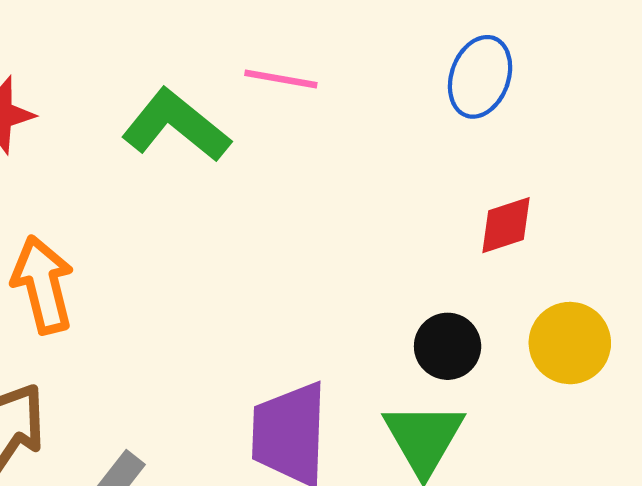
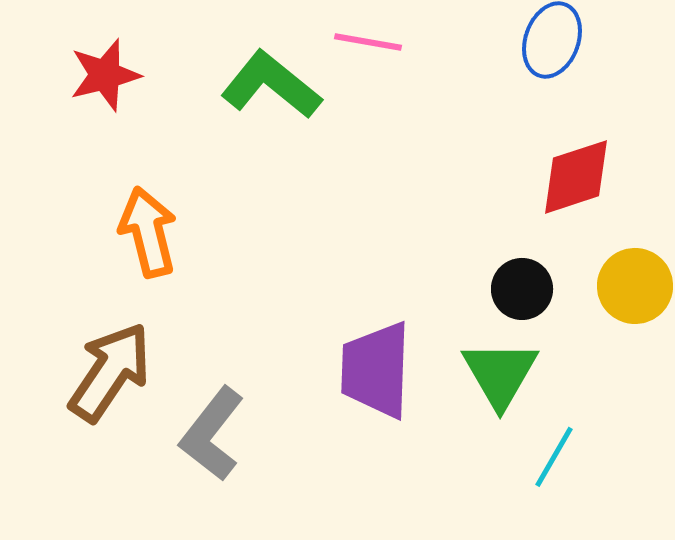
red diamond: (506, 225) -> (576, 177), size x1.4

